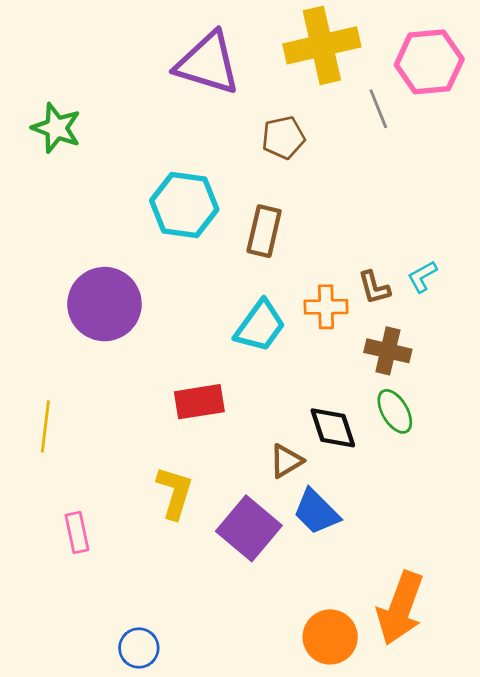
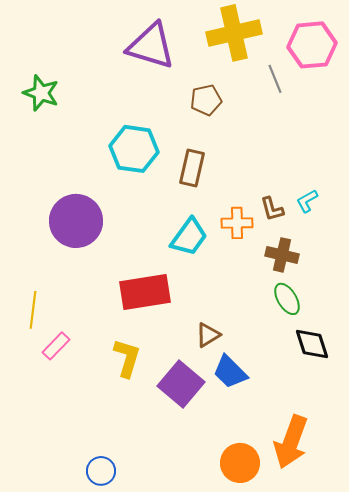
red rectangle: (199, 402) -> (145, 292), size x1.4
black diamond: (333, 428) -> (312, 344), moved
pink rectangle: (77, 532) -> (56, 346), moved, turned 56

